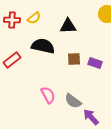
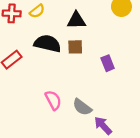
brown square: (74, 59) -> (75, 47), moved
purple rectangle: (95, 63) -> (108, 63), turned 48

